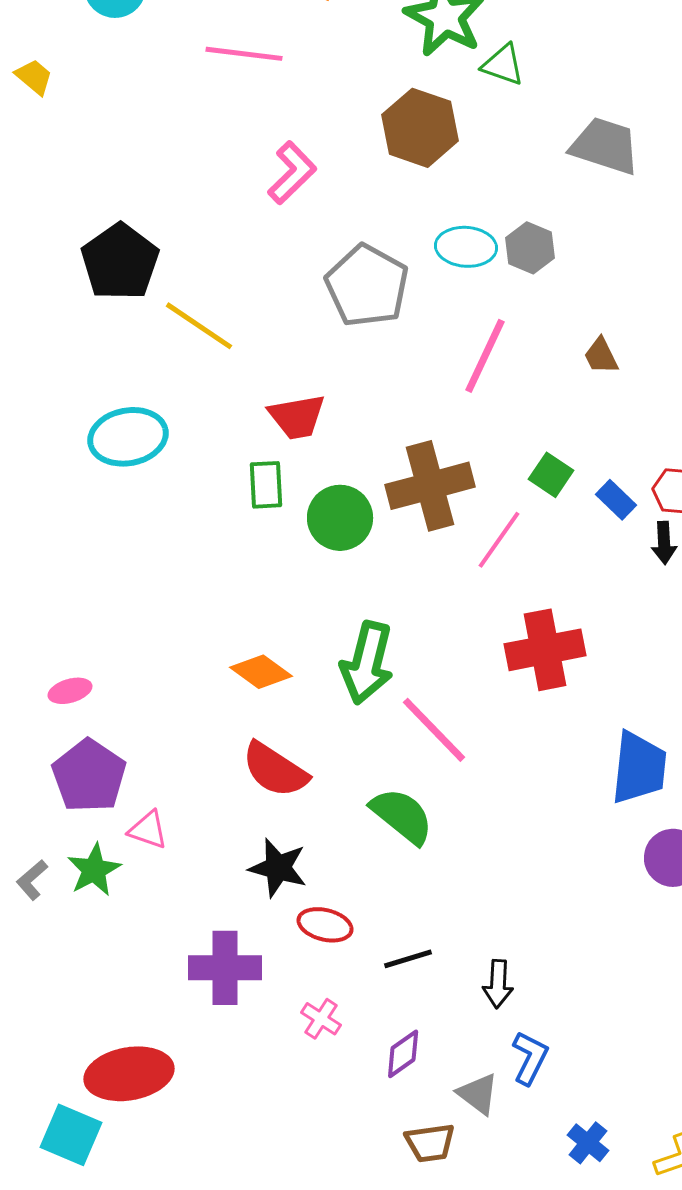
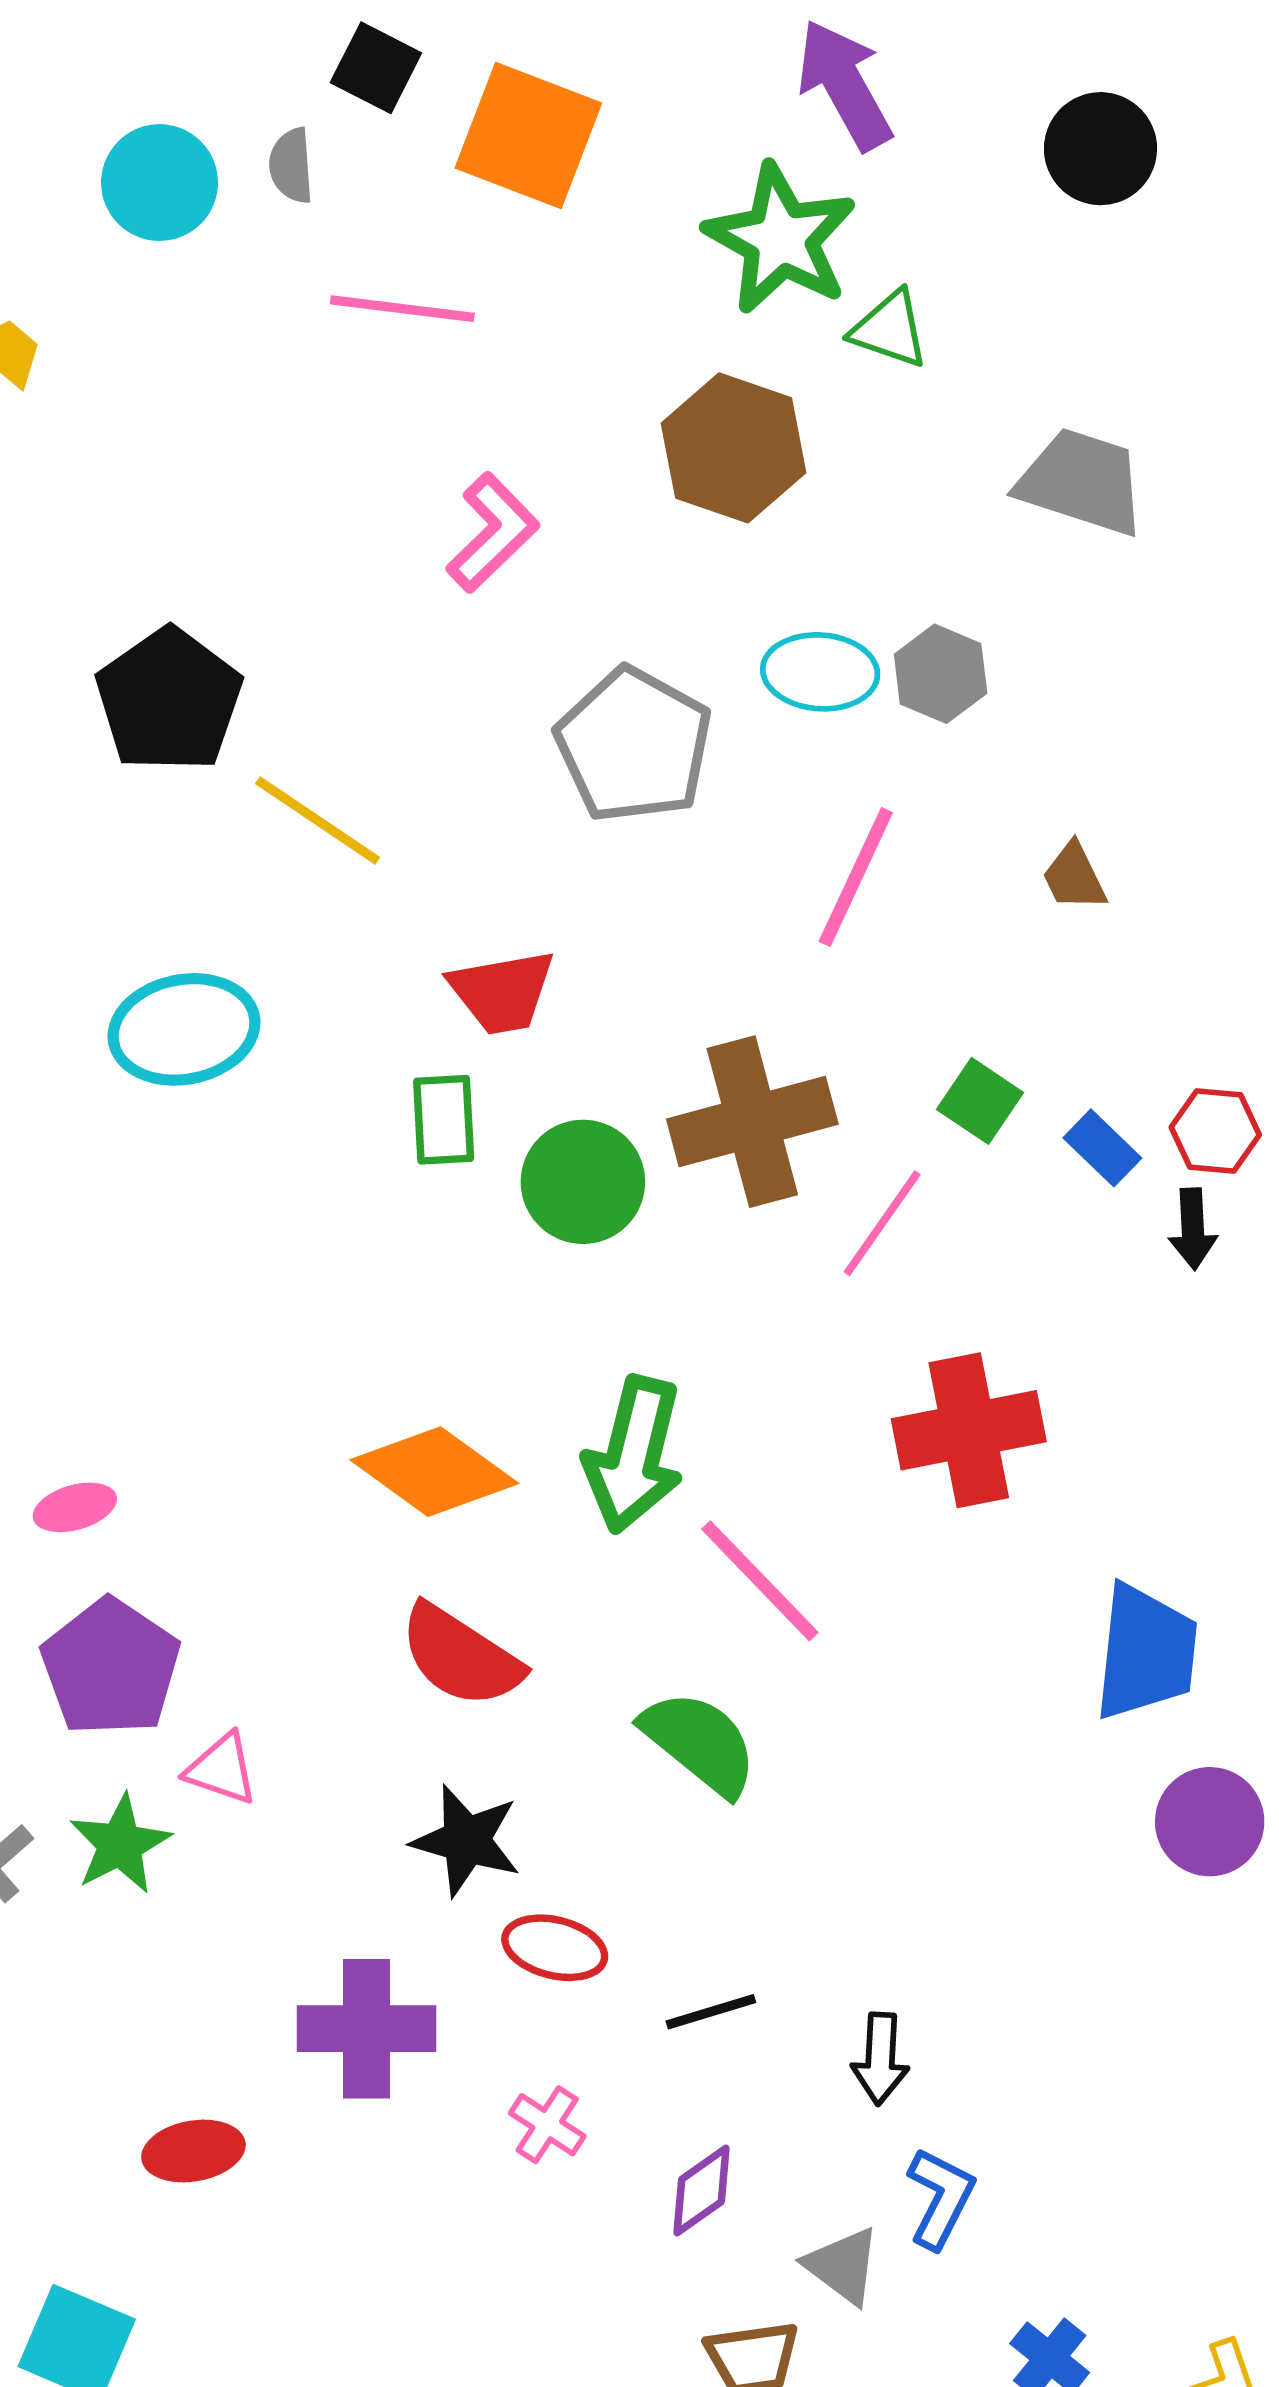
orange diamond: (261, 672) -> (434, 1472), size x1.4
red ellipse: (129, 1074) -> (193, 2151), moved, size x0.6

